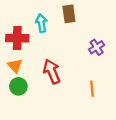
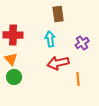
cyan arrow: (41, 23) -> (50, 39), moved
red arrow: (52, 71) -> (58, 63), moved, turned -80

